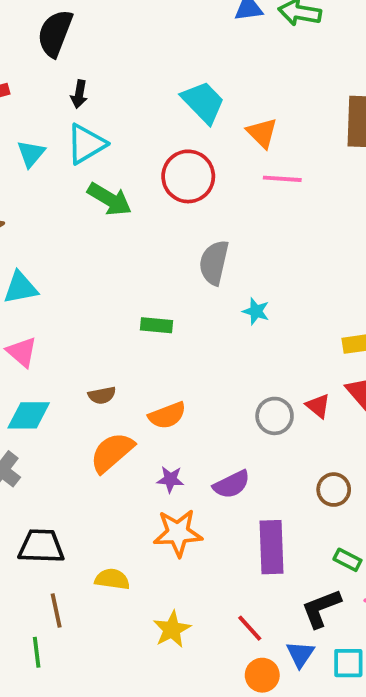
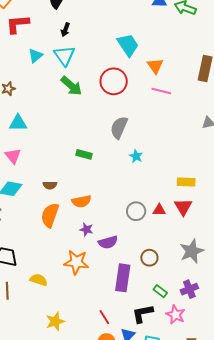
cyan triangle: (86, 144) -> (64, 56), turned -45
red triangle: (318, 406) -> (159, 210), turned -48
orange semicircle: (112, 452) -> (50, 215), turned -40
purple star: (170, 479) -> (86, 229), moved
brown circle: (334, 490) -> (149, 258), moved
yellow star: (172, 629) -> (55, 321), moved

